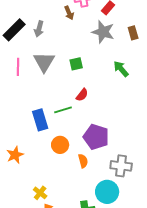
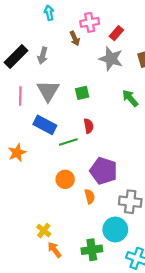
red semicircle: (82, 95) -> (89, 126), turned -48
blue rectangle: (40, 120) -> (45, 125), moved, turned -45
orange star: (15, 155) -> (17, 153), moved

